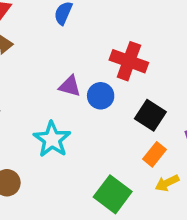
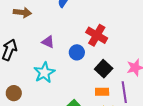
purple triangle: (70, 86) -> (48, 42), moved
orange rectangle: (155, 154) -> (102, 92), turned 40

